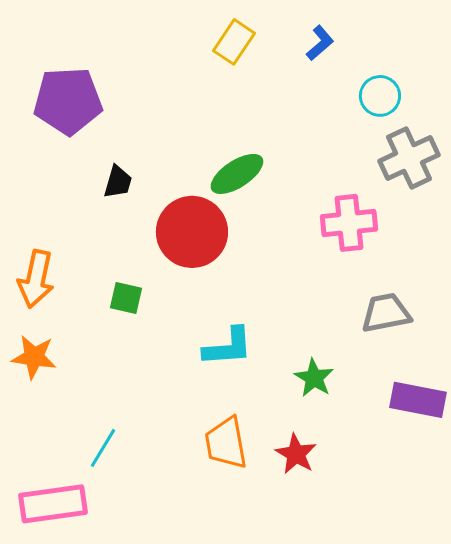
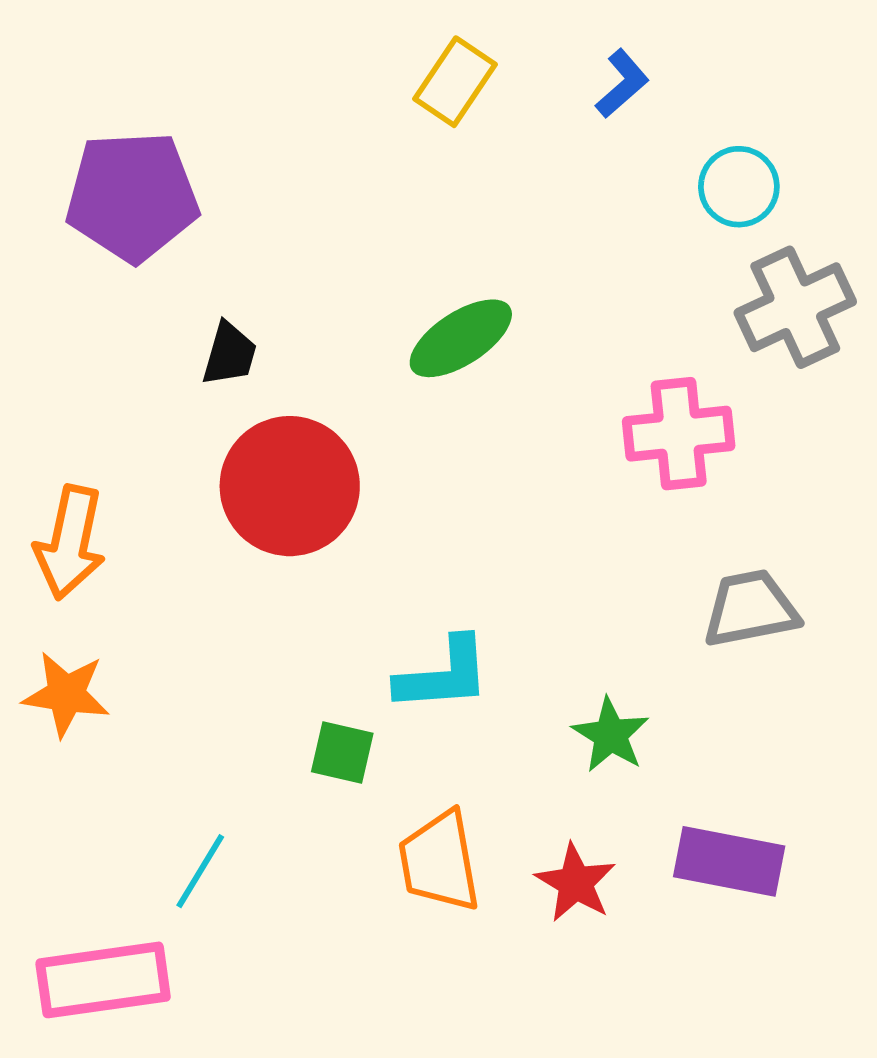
red circle: (192, 232) -> (290, 486), moved
green square: (126, 298) -> (342, 752), moved
purple rectangle: (418, 400) -> (729, 861), moved

